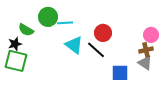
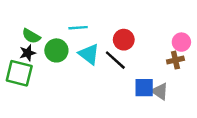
green circle: (48, 17) -> (56, 50), moved
black star: (15, 44) -> (28, 53), moved
gray triangle: (145, 63) -> (160, 91), moved

